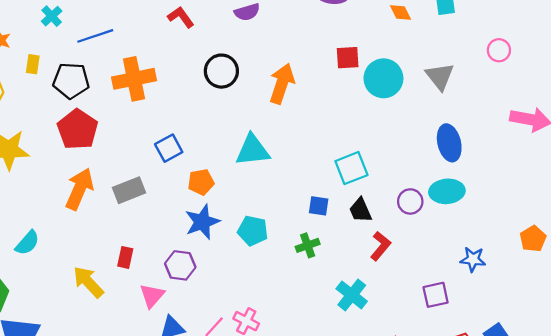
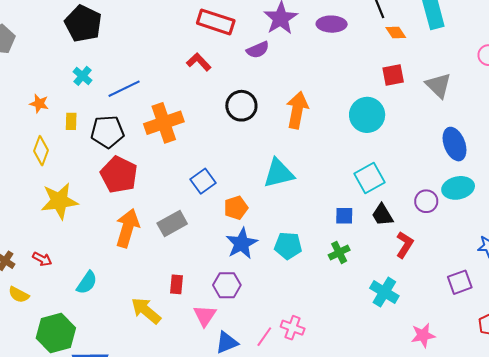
red square: (348, 58) -> (393, 75), moved
cyan circle: (383, 78) -> (367, 115), moved

